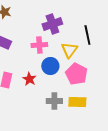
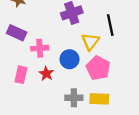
pink cross: (39, 45) -> (40, 48), moved

